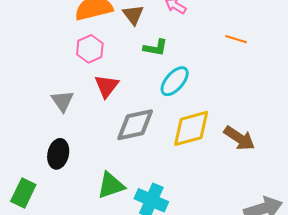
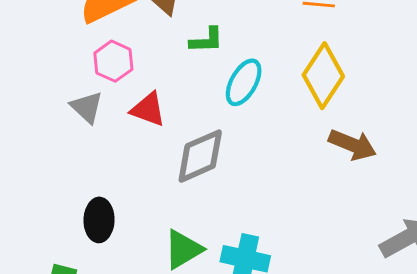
red triangle: (107, 86) -> (148, 109), turned -36
gray triangle: (62, 101) -> (87, 107), moved
yellow diamond: (191, 128) -> (323, 76), moved, turned -30

